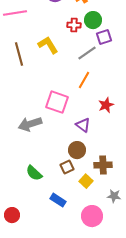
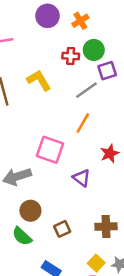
brown circle: (77, 150) -> (30, 211), moved
yellow square: (86, 181) -> (96, 263), moved

